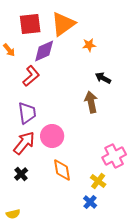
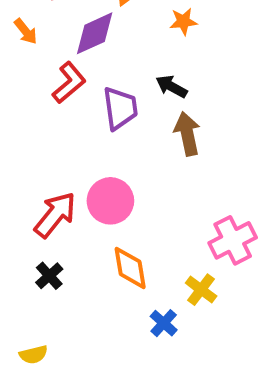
black arrow: (103, 78) -> (172, 87), moved
purple trapezoid: (27, 113) -> (120, 108), moved
blue cross: (90, 202) -> (164, 323), moved

